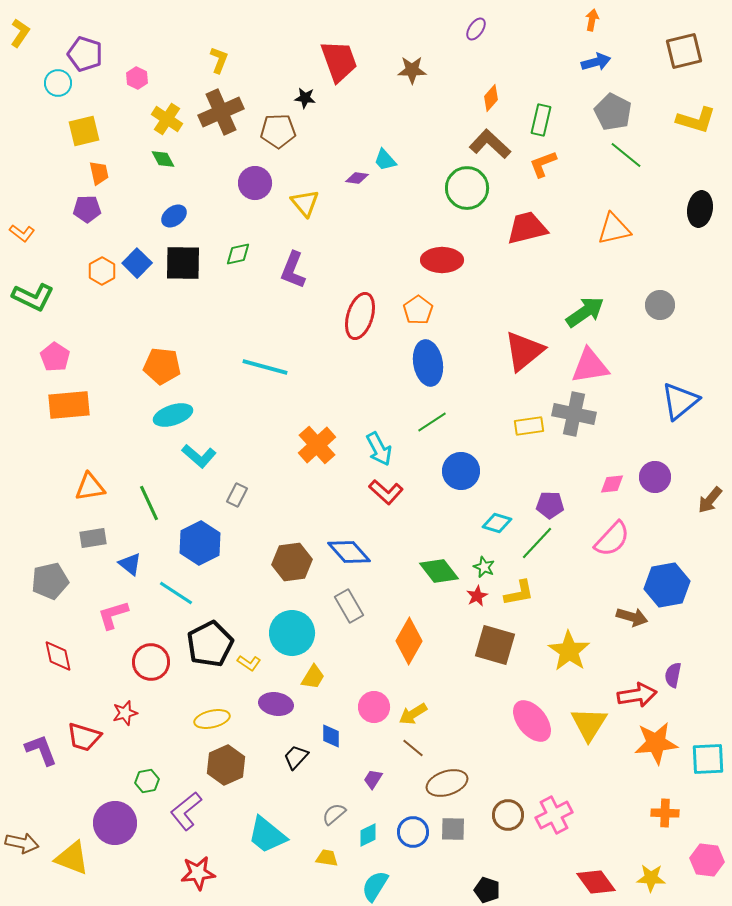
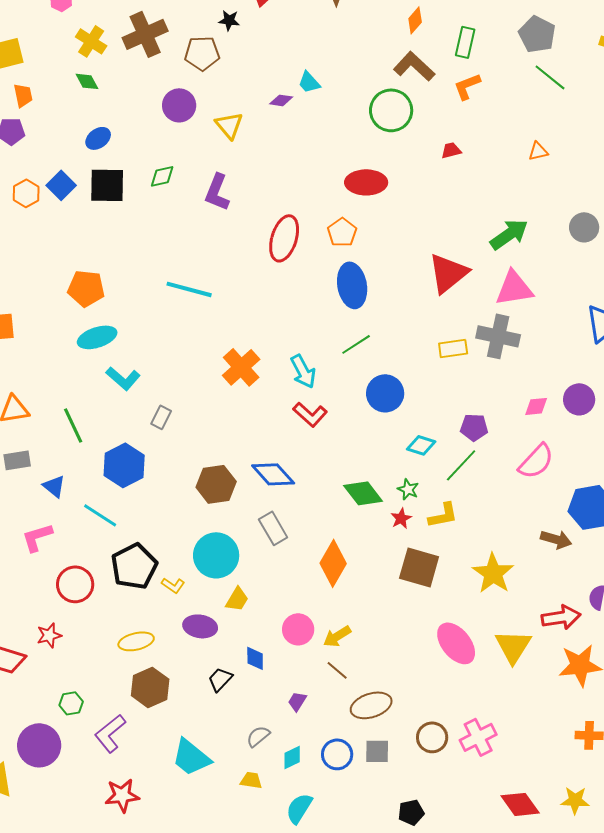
red trapezoid: (527, 228) -> (451, 150), size x0.5
orange triangle: (614, 229) -> (538, 151), size x0.6
black pentagon: (487, 890) -> (411, 812), turned -30

